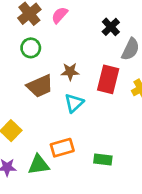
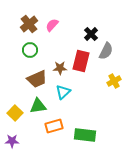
red rectangle: (108, 79) -> (81, 61), moved
green rectangle: (103, 159) -> (85, 135), size x1.5
green triangle: (39, 165) -> (38, 106), moved

